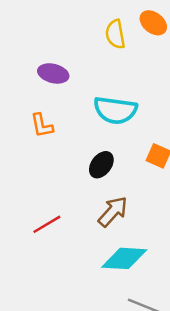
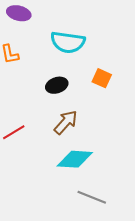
black ellipse: (101, 165) -> (57, 85), turned 35

